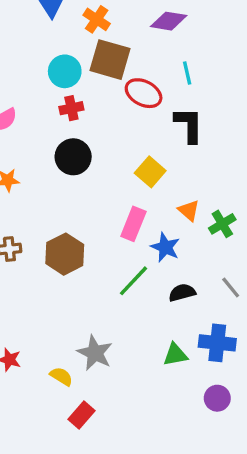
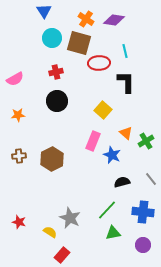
orange cross: (97, 19) -> (86, 19), moved
cyan circle: (65, 71) -> (52, 38), moved
red ellipse: (144, 93) -> (99, 63), turned -30
green line: (133, 281) -> (107, 210), moved
green triangle: (175, 355) -> (113, 233), moved

